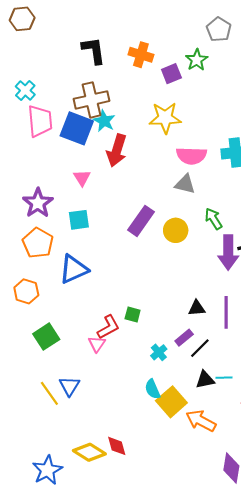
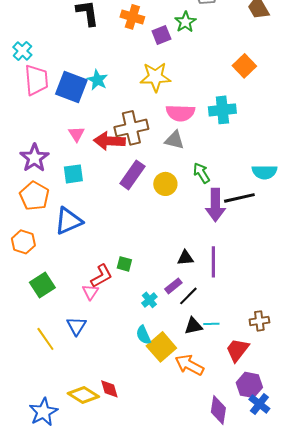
brown cross: (92, 100) -> (131, 128), moved
red arrow: (117, 150) -> (109, 141), moved, turned 76
blue triangle: (69, 386) -> (76, 326), moved

